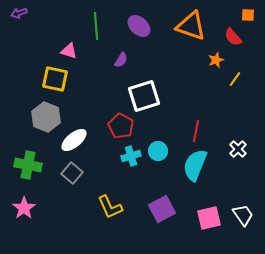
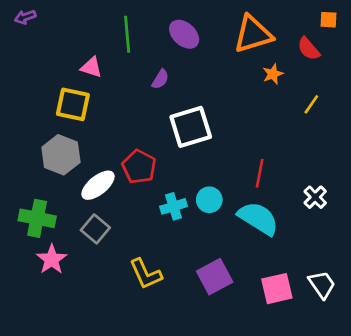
orange triangle: (191, 26) -> (253, 34), turned -36
orange star: (216, 60) -> (273, 74), moved
red pentagon: (121, 126) -> (139, 167), moved
cyan semicircle: (195, 165) -> (258, 218), turned 100
pink star: (24, 208) -> (52, 259), moved

